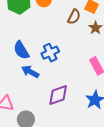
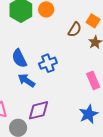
purple diamond: (58, 95) -> (39, 110), moved

